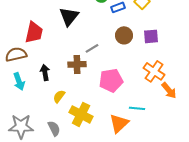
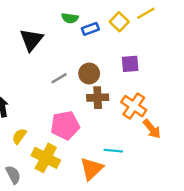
brown circle: (124, 35) -> (89, 74), moved
brown cross: (77, 64) -> (98, 98), moved
pink pentagon: (111, 80) -> (65, 125), moved

